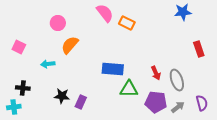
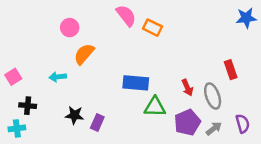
blue star: (183, 12) -> (246, 18), moved
pink square: (19, 47) -> (13, 77), moved, turned 32
red rectangle: (199, 49) -> (231, 70), moved
purple pentagon: (156, 102) -> (187, 122), turned -30

